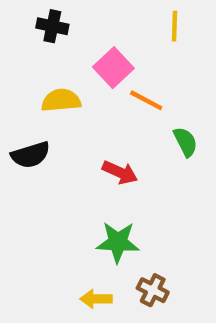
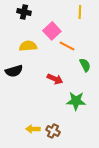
green star: (118, 242) -> (76, 101), moved
brown cross: (153, 290) -> (53, 131), moved
yellow arrow: (96, 299) -> (33, 129), moved

